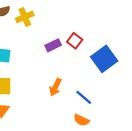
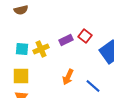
yellow cross: (25, 17) -> (41, 49), moved

